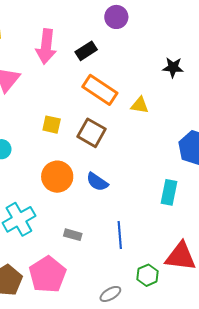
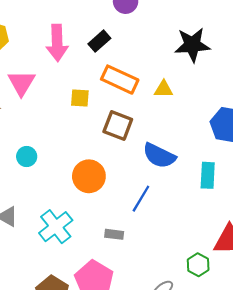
black star: (173, 67) -> (192, 45), size x1.6
yellow square: (52, 125) -> (80, 98), moved
blue semicircle: (97, 182) -> (159, 156), moved, size x1.4
blue line: (120, 235) -> (141, 199), moved, turned 44

